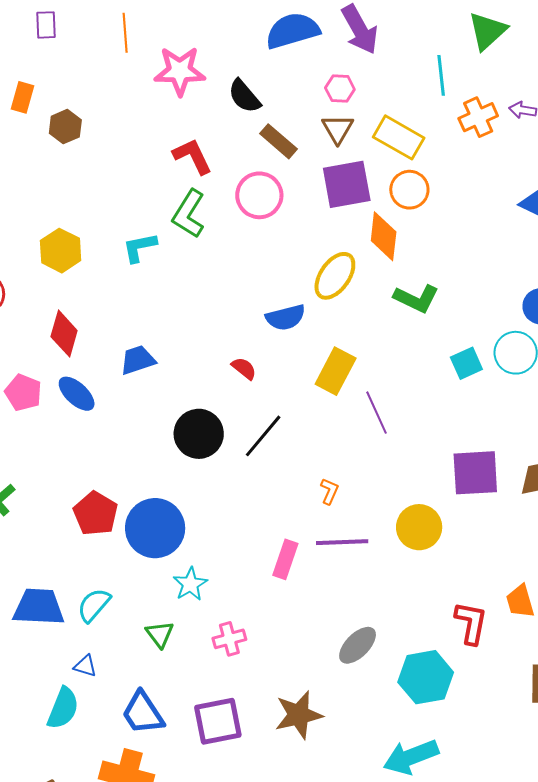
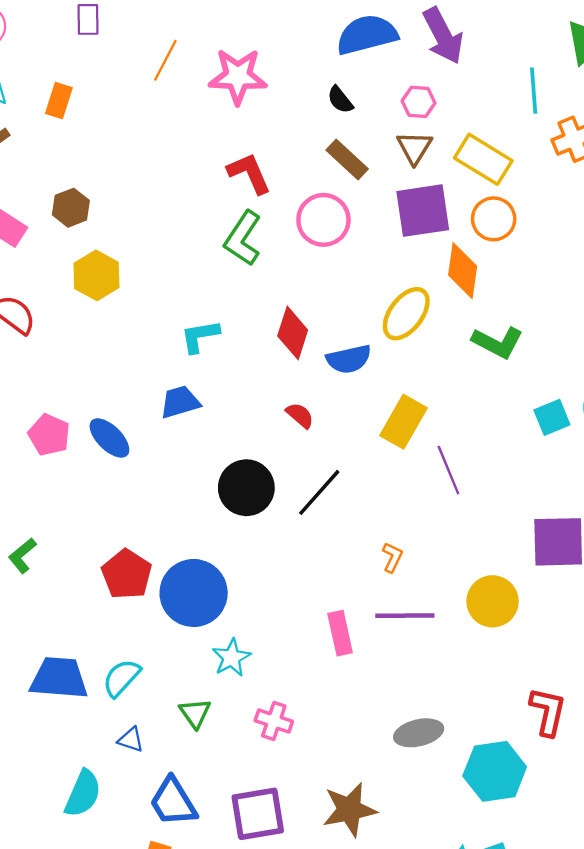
orange line: (125, 33) -> (165, 60), moved, turned 30
black semicircle: (244, 96) -> (340, 100), moved, size x0.7
brown hexagon: (65, 127) -> (71, 208), moved
cyan L-shape: (140, 247) -> (200, 336), moved
red diamond: (64, 334) -> (293, 333), moved
pink rectangle: (285, 559) -> (340, 633), turned -33
pink cross: (229, 639) -> (274, 721), turned 32
gray ellipse: (358, 645) -> (419, 733), turned 30
blue triangle: (85, 666) -> (131, 740), moved

